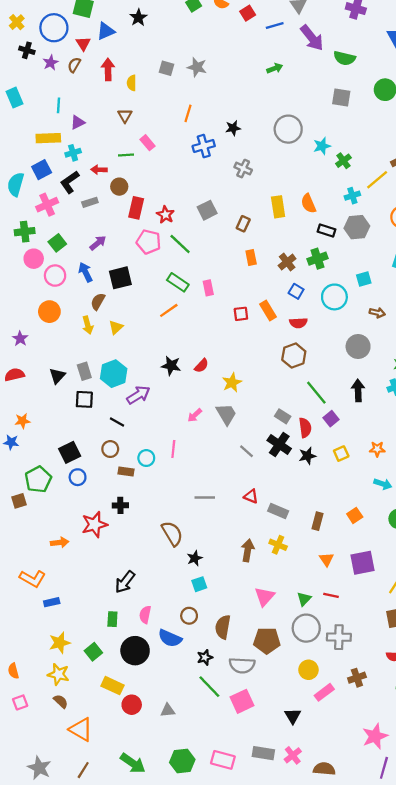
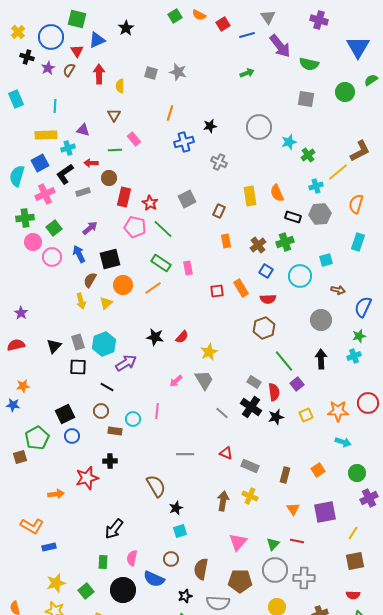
purple triangle: (78, 122) -> (83, 130), moved, turned 40
orange circle: (49, 312) -> (123, 285), moved
orange star: (377, 449) -> (338, 411), size x1.5

